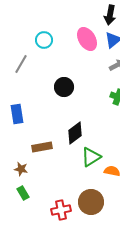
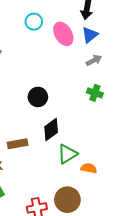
cyan circle: (44, 40) -> (34, 22), moved
black circle: (64, 87) -> (38, 97), moved

